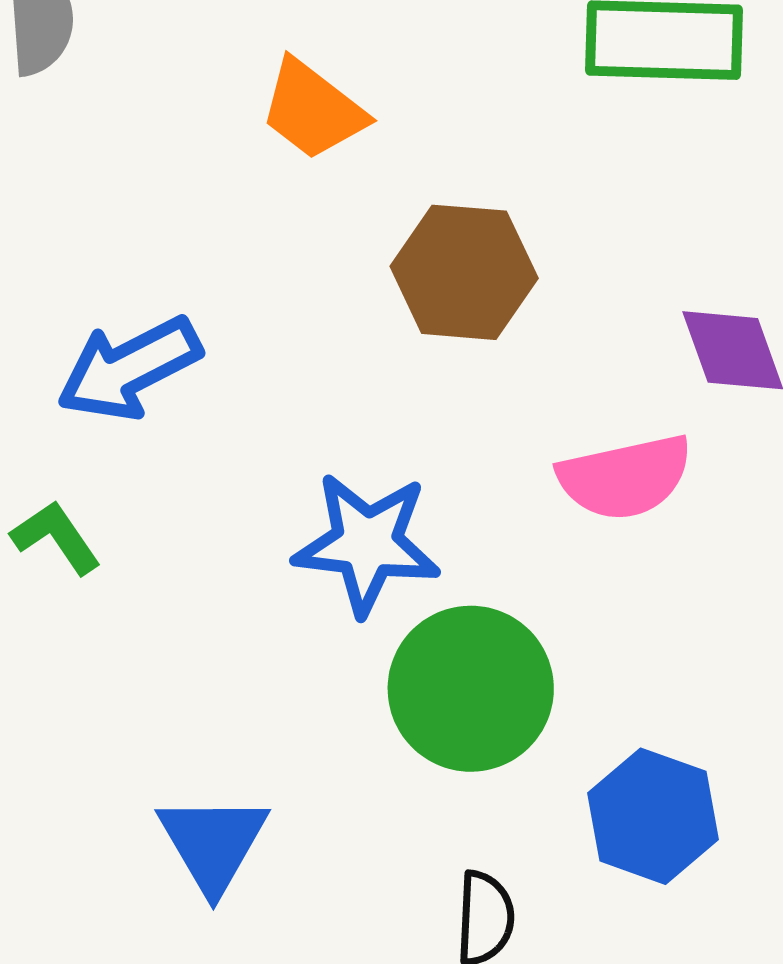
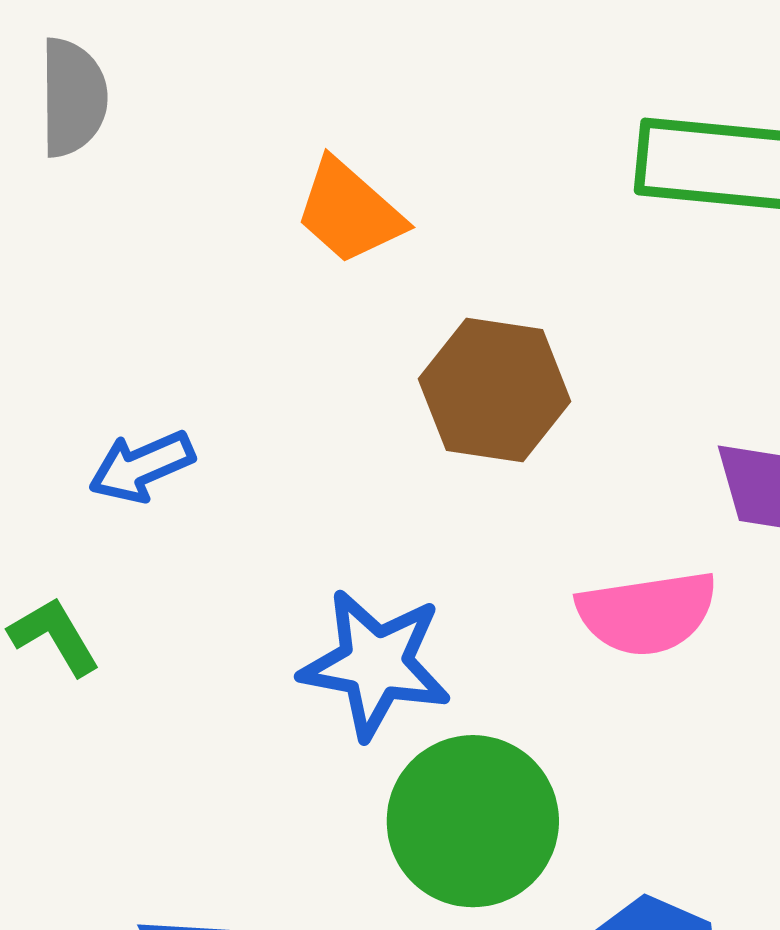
blue arrow: (129, 368) -> (141, 466), size x0.7

